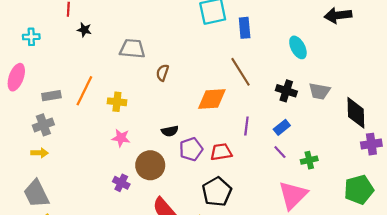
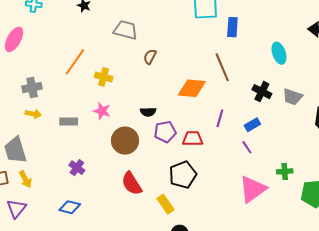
gray rectangle: (51, 96) -> (69, 122), moved
yellow arrow: (39, 153) -> (33, 114), moved
green cross: (309, 160) -> (285, 171), moved
purple cross: (121, 183) -> (77, 168), moved

